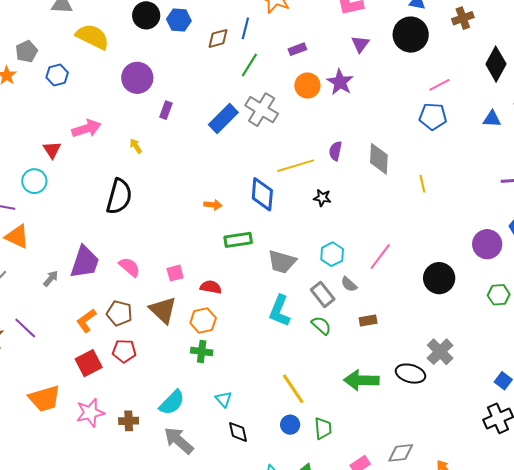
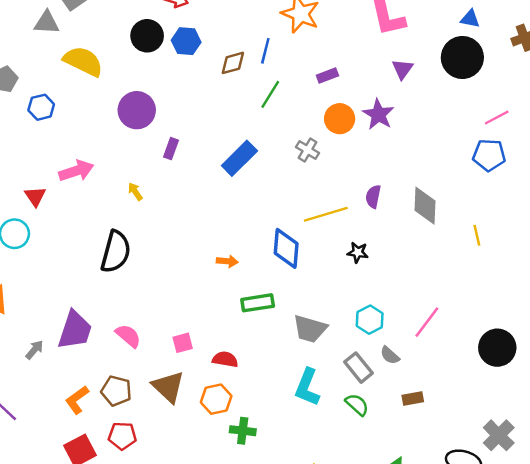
gray cross: (262, 110) -> (307, 150), moved, size x0.6
green cross: (202, 351) -> (243, 431), moved

